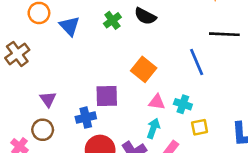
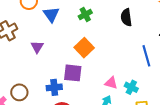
black semicircle: (145, 16) -> (126, 17), moved, turned 48
orange square: (144, 69) -> (84, 48), moved
purple triangle: (48, 99) -> (37, 47), moved

